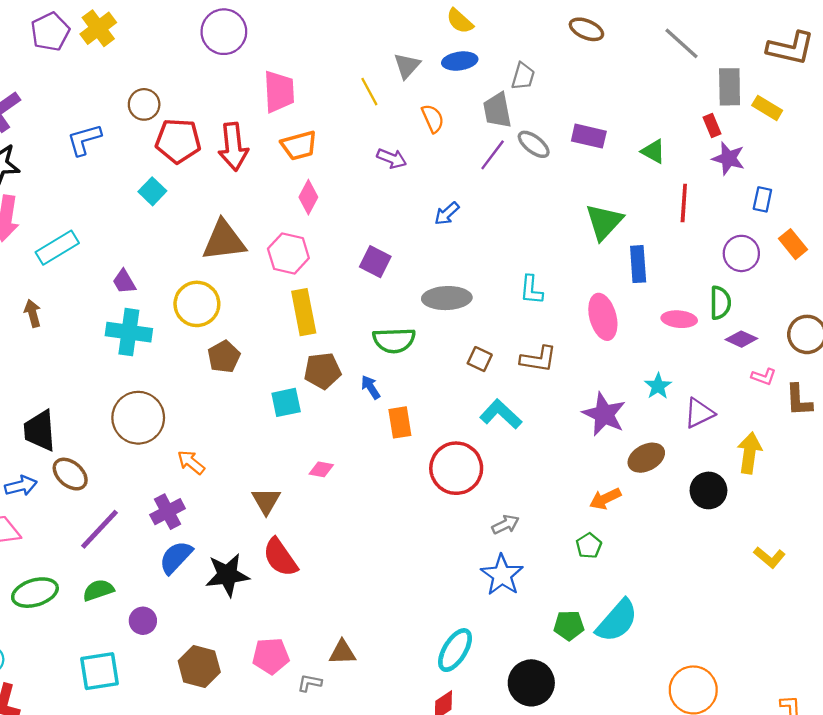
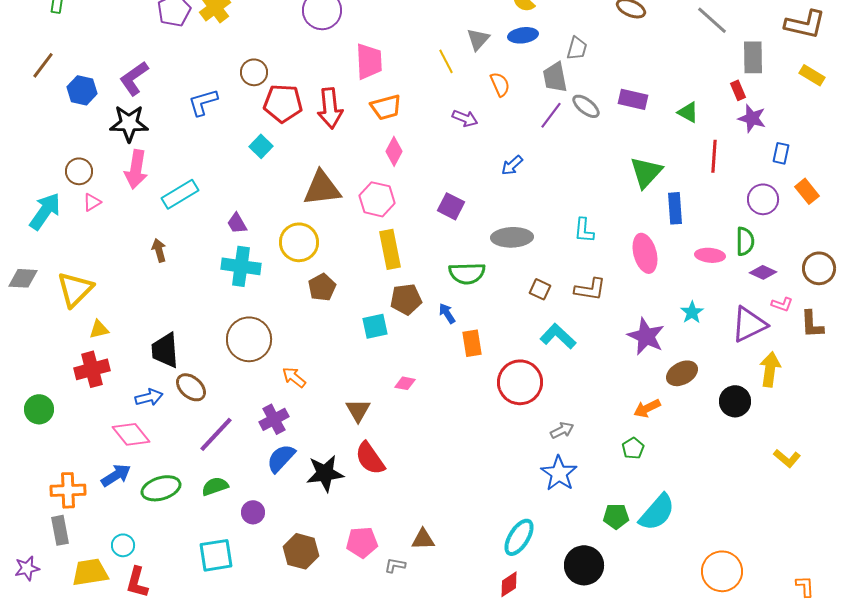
yellow rectangle: (767, 108) -> (812, 75), moved
purple triangle: (699, 413) -> (749, 324), moved, size x1.4

